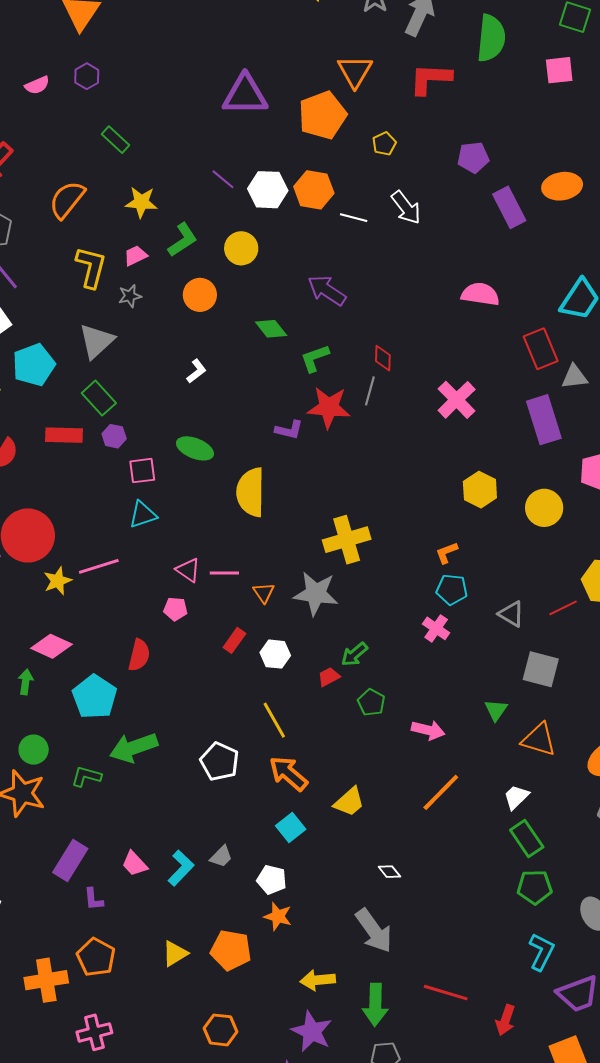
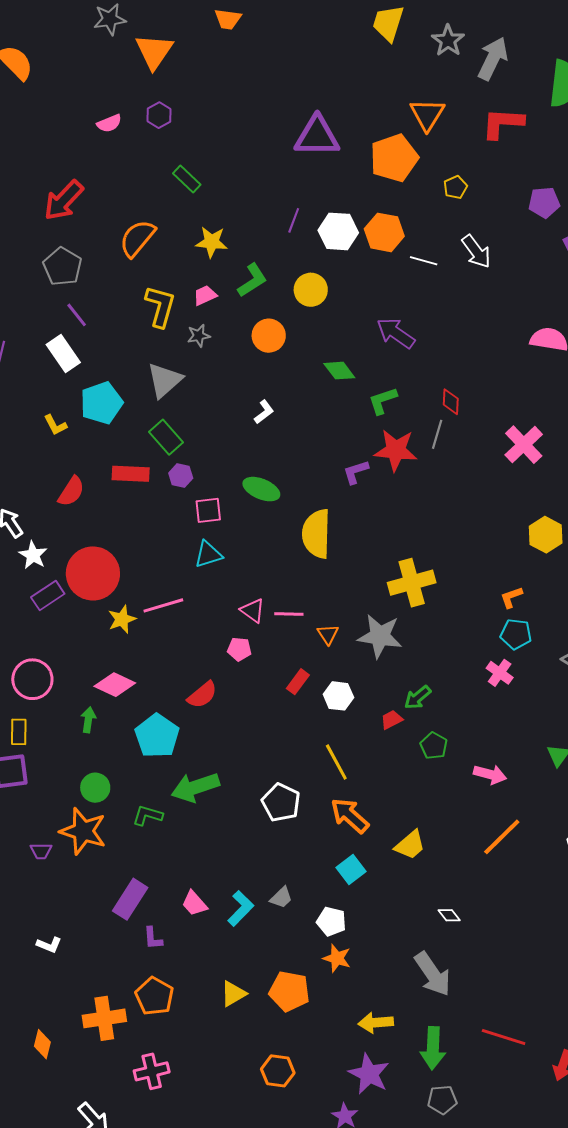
purple line: (223, 179) -> (294, 220), turned 70
purple L-shape: (289, 430) -> (356, 472), turned 148
red semicircle: (139, 655) -> (202, 695), turned 36

